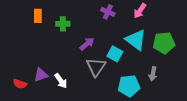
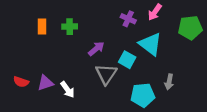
purple cross: (108, 12) -> (128, 19), moved
orange rectangle: (38, 16) -> (42, 27), moved
green pentagon: (164, 43) -> (190, 28), moved
red semicircle: (20, 84) -> (21, 82), moved

